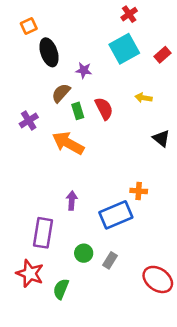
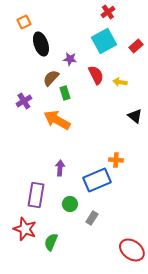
red semicircle: (104, 109) -> (96, 75), moved
green circle: (84, 253) -> (70, 204), moved
red ellipse: (158, 279) -> (132, 250), moved

